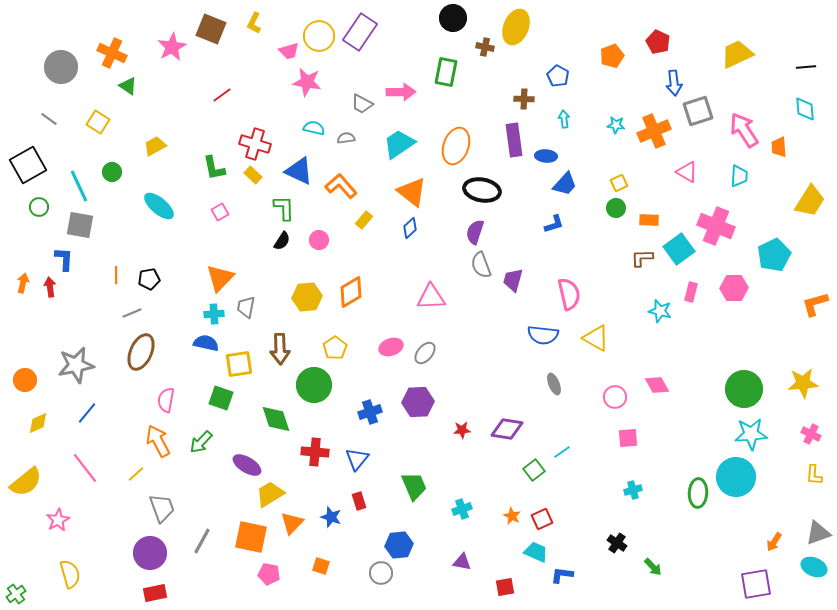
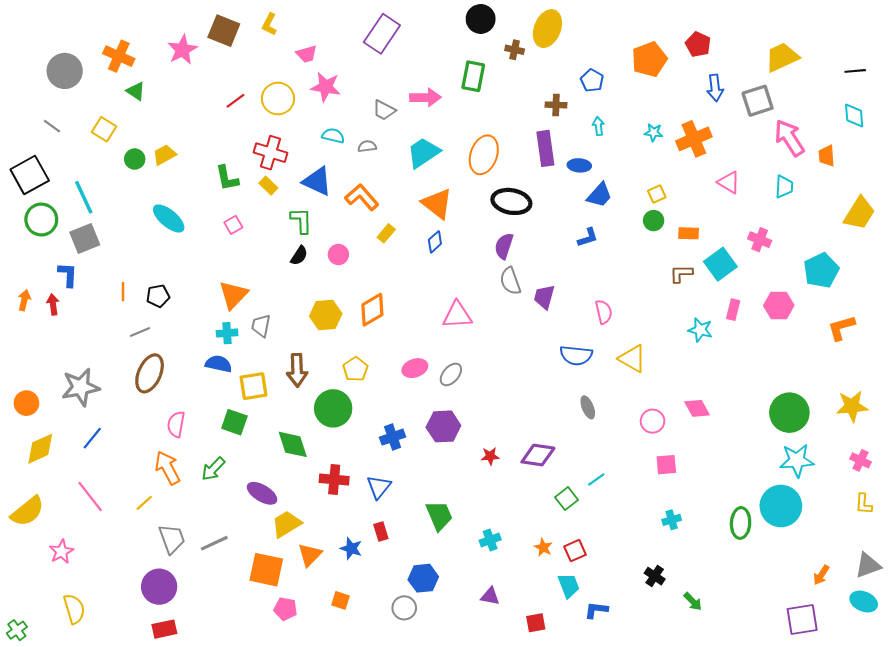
yellow circle: (319, 36) -> (278, 99), moved
orange pentagon: (612, 56) -> (649, 59), size x1.4
gray square: (698, 111) -> (758, 101), moved
green circle: (112, 172) -> (135, 159), moved
green circle: (39, 207) -> (41, 220), size x1.6
gray square: (80, 225) -> (85, 239), turned -32
pink cross: (716, 226) -> (760, 240), size x0.6
pink semicircle: (569, 294) -> (604, 312), size x0.7
orange L-shape: (815, 304) -> (841, 328), moved
yellow diamond: (38, 423) -> (40, 449), size x1.4
gray line: (202, 541) -> (214, 543), moved, turned 36
cyan trapezoid: (536, 552) -> (569, 586), turned 45

